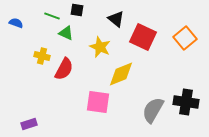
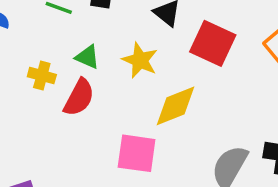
green triangle: (66, 33) -> (88, 57), moved

